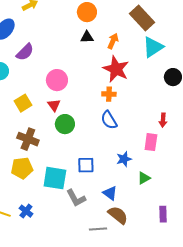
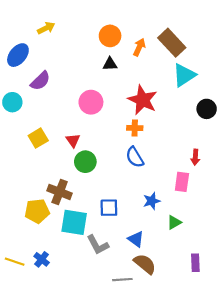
orange arrow: (113, 41) -> (139, 47), moved
pink circle: (57, 80) -> (91, 102), moved
brown cross: (28, 139) -> (60, 192), moved

